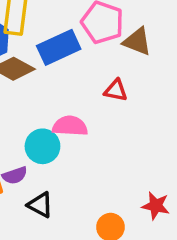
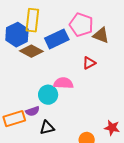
red triangle: (116, 90) -> (89, 63), turned -40
black triangle: (40, 205) -> (47, 128), turned -42

